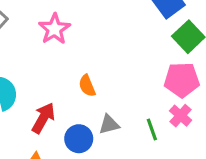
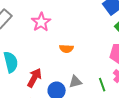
orange semicircle: (87, 86) -> (66, 49), moved, turned -64

